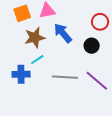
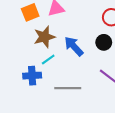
blue arrow: (63, 33) -> (74, 46), moved
gray line: (65, 77) -> (68, 88), moved

